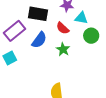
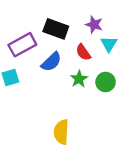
cyan triangle: (81, 18) -> (109, 44), turned 40
green circle: (91, 36) -> (106, 82), moved

